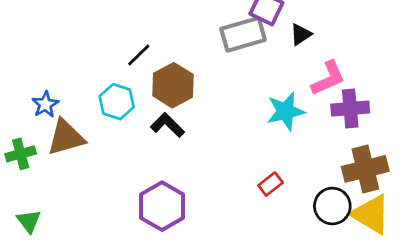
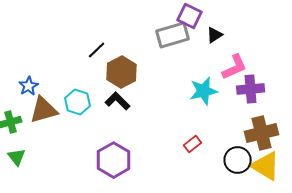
cyan hexagon: (117, 102) -> (78, 102), moved
green triangle: (29, 221) -> (17, 157), moved

